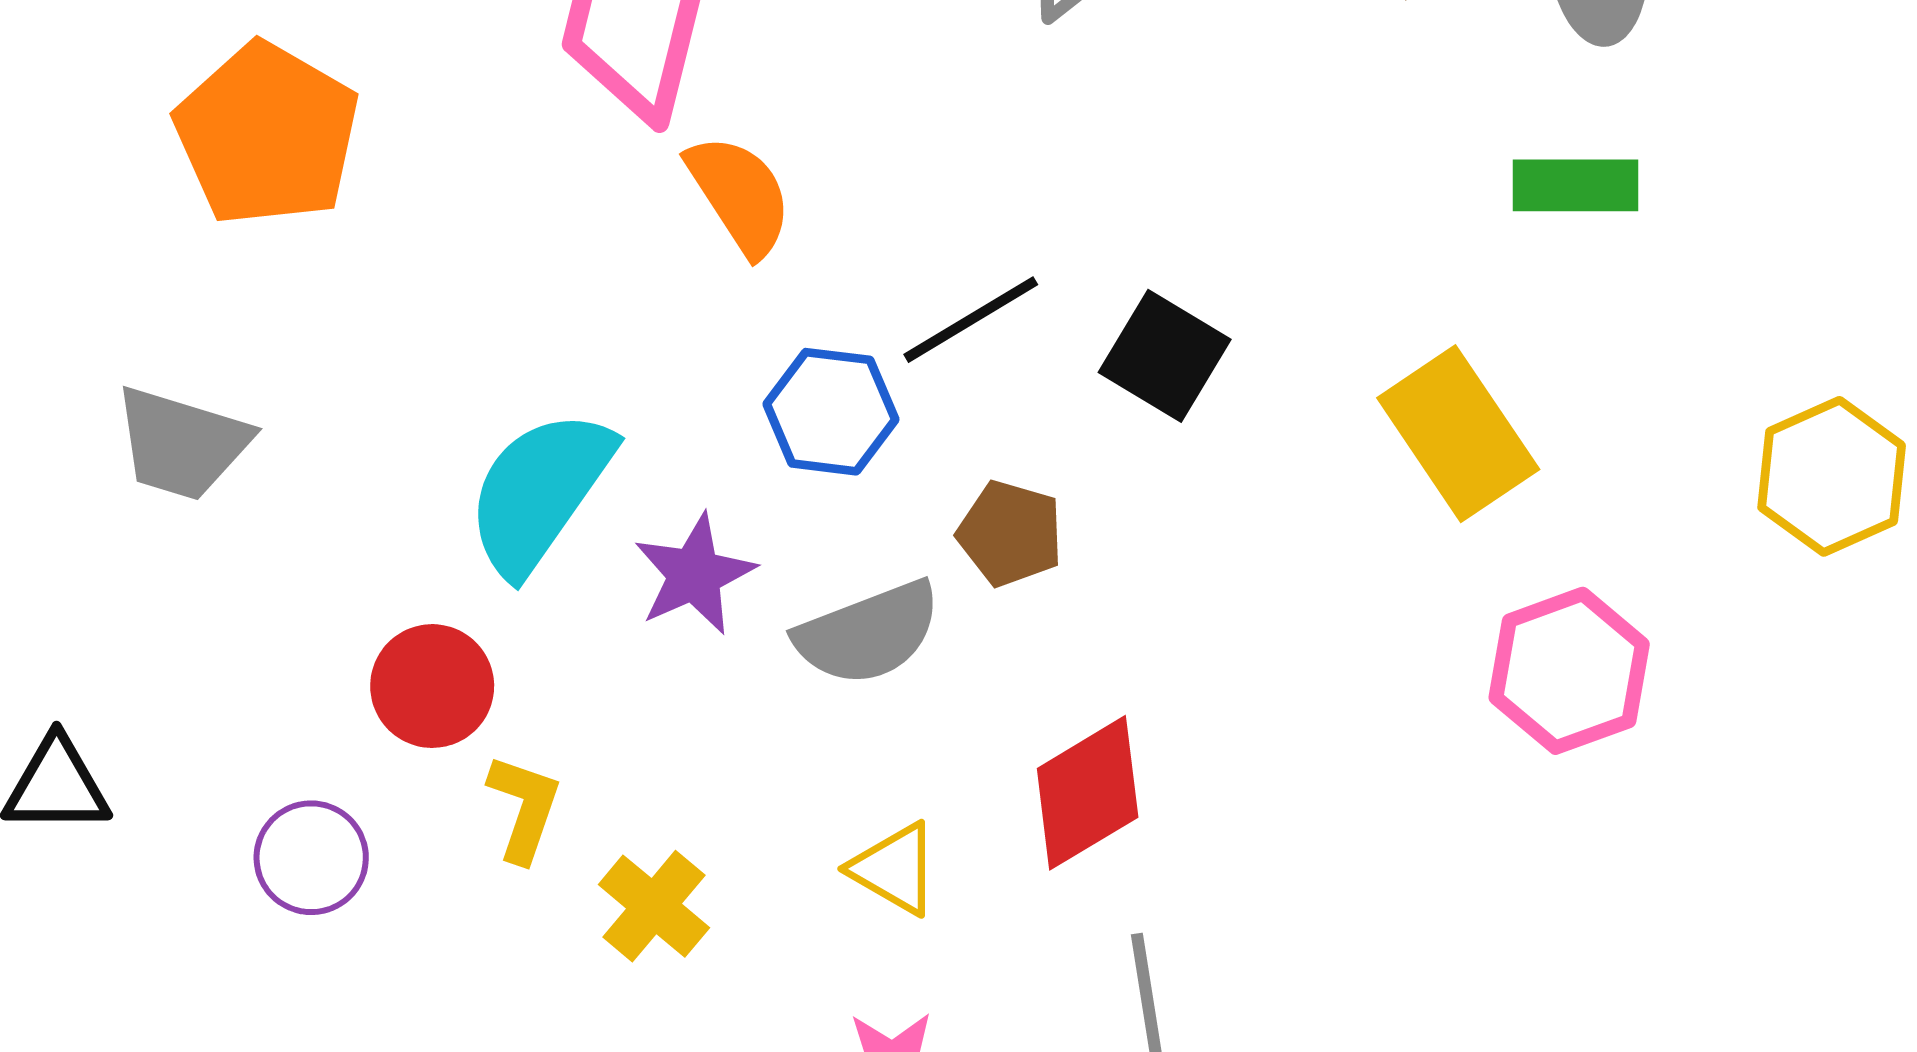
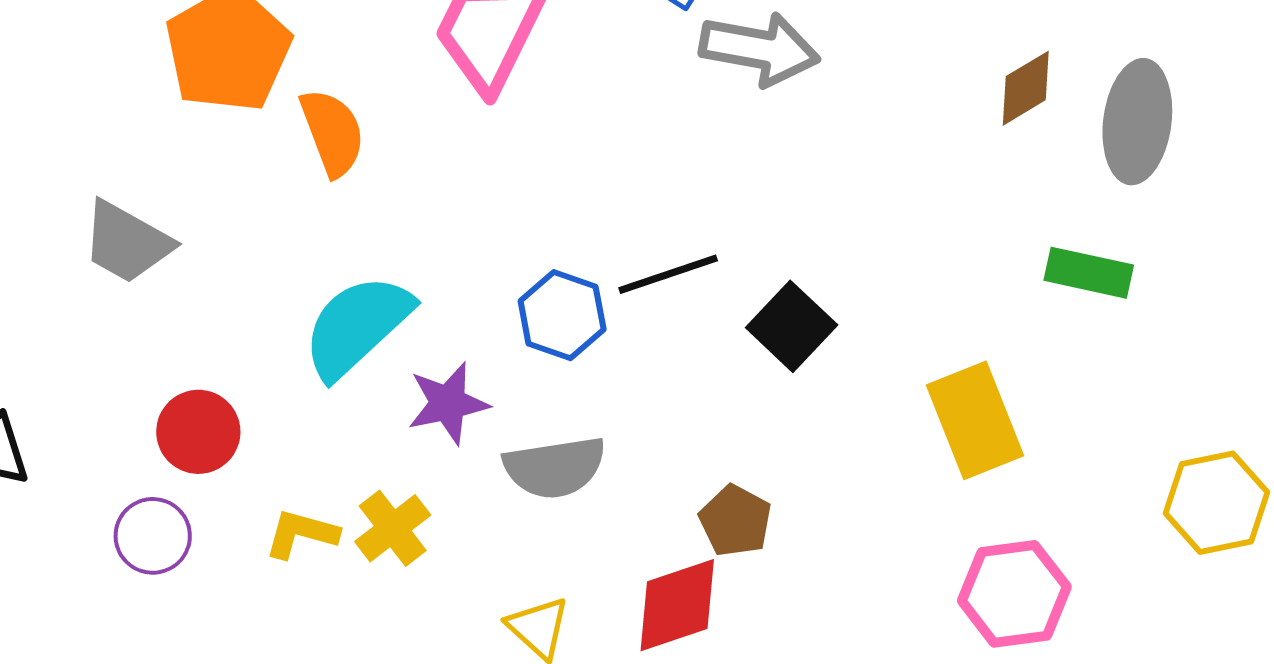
orange semicircle: (740, 195) -> (332, 132), moved
brown pentagon: (1010, 533) -> (735, 521), moved
red circle: (432, 686) -> (198, 432), moved
yellow L-shape: (524, 808) -> (301, 534), turned -106
yellow cross: (654, 906) -> (393, 528), moved

